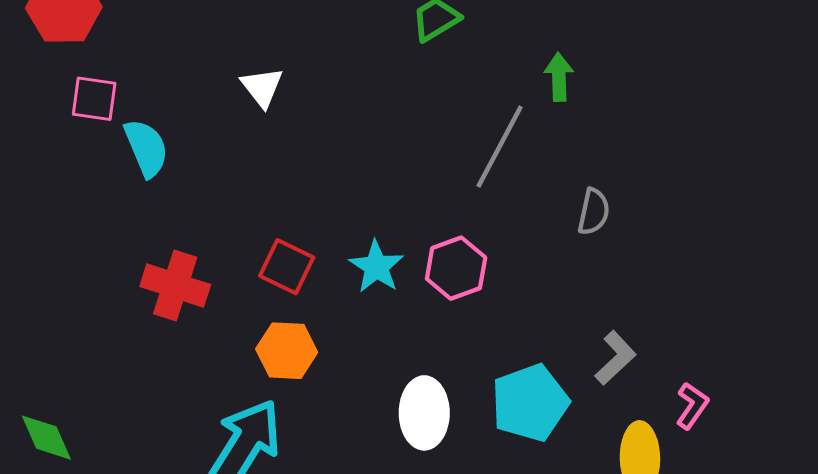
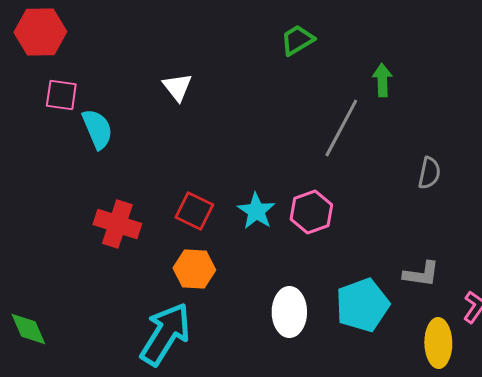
gray semicircle: (594, 212) -> (429, 173), moved
gray L-shape: (615, 358) -> (421, 274), turned 51

